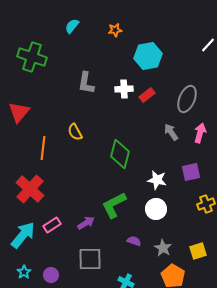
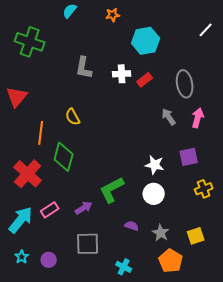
gray ellipse: (187, 99) -> (185, 84), turned -32
green diamond: (120, 154) -> (64, 157), moved

